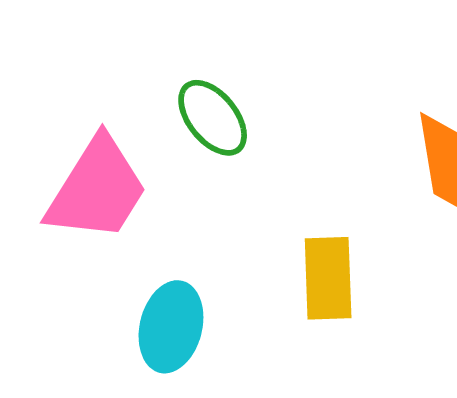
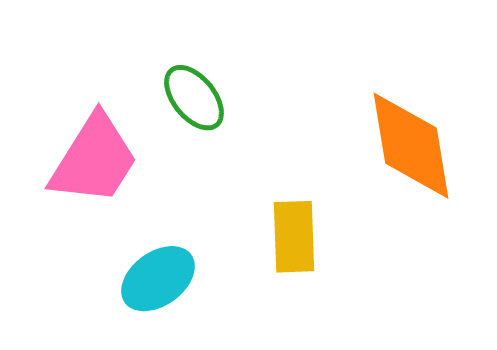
cyan ellipse: (171, 327) -> (158, 279), turned 40

